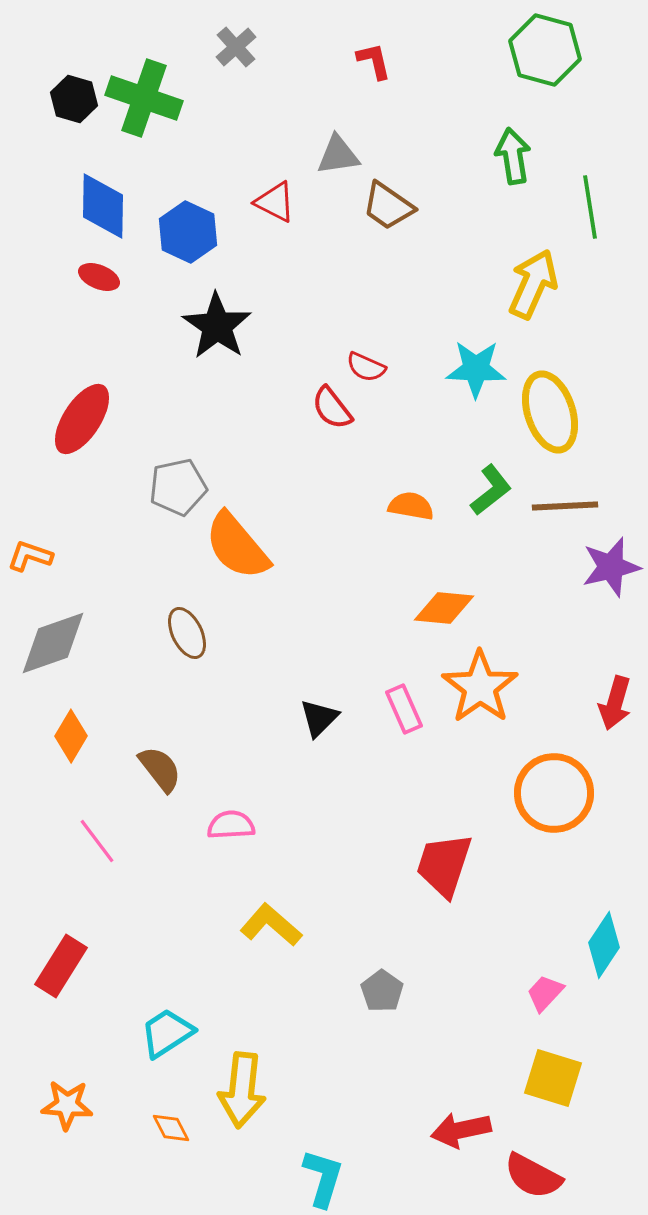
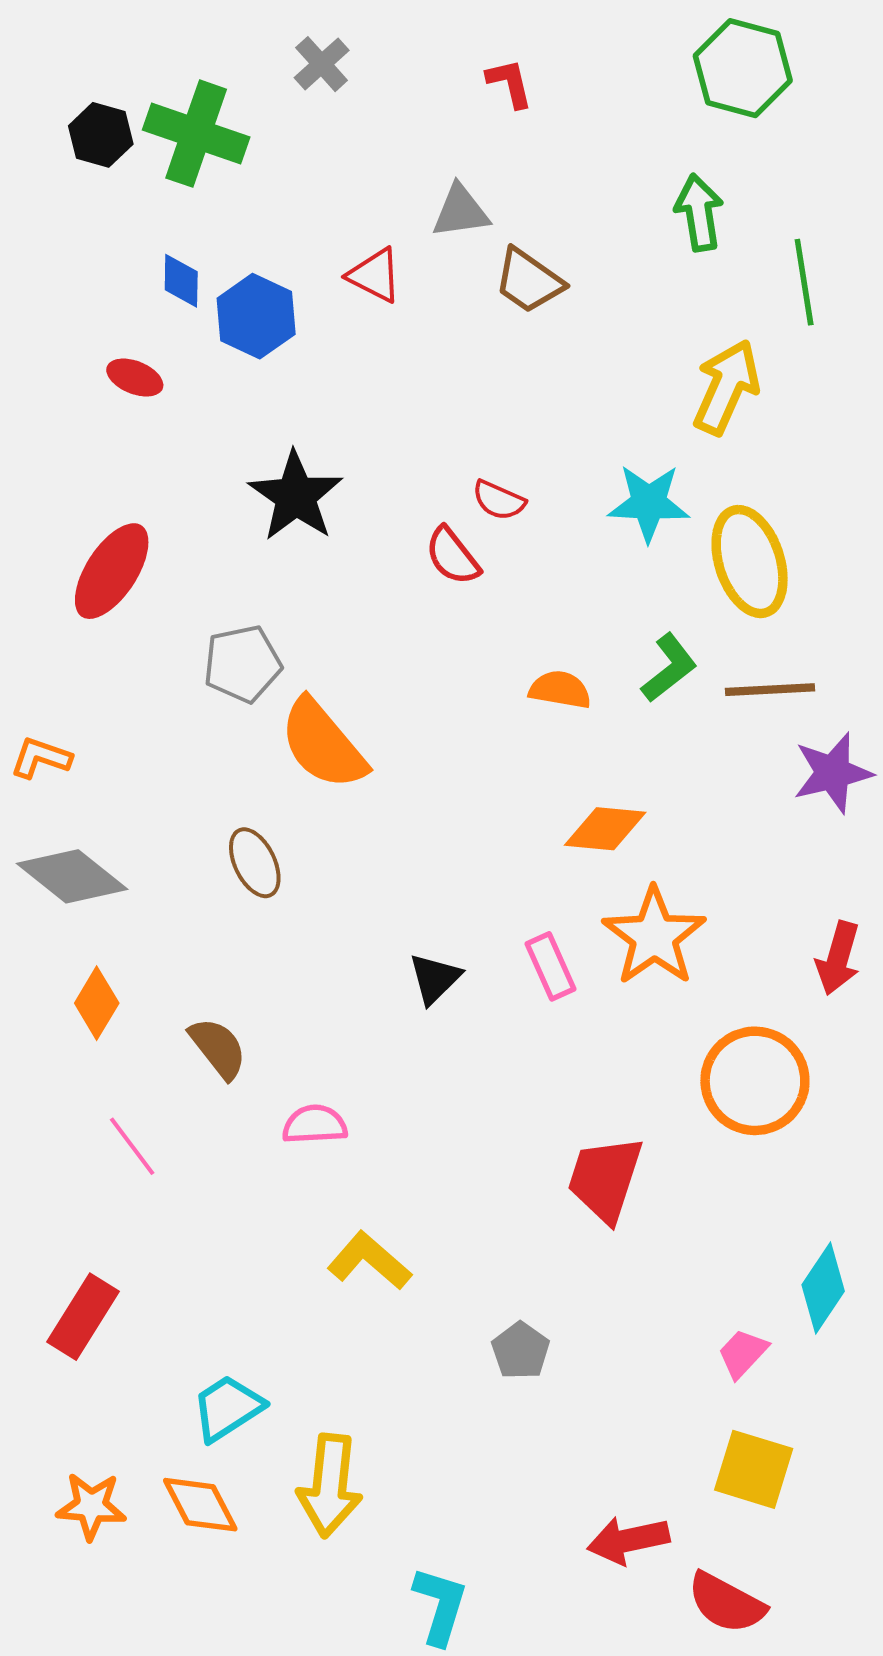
blue diamond: (103, 206) -> (181, 281), moved, size x0.6
black star: (217, 326) -> (296, 496), moved
gray diamond: (53, 643) -> (72, 876), turned 58
orange diamond: (171, 1128) -> (200, 1505), moved, size x1.5

